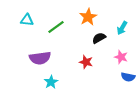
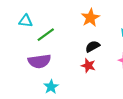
green line: (56, 27) -> (46, 35), moved
black semicircle: (99, 38) -> (93, 46), moved

